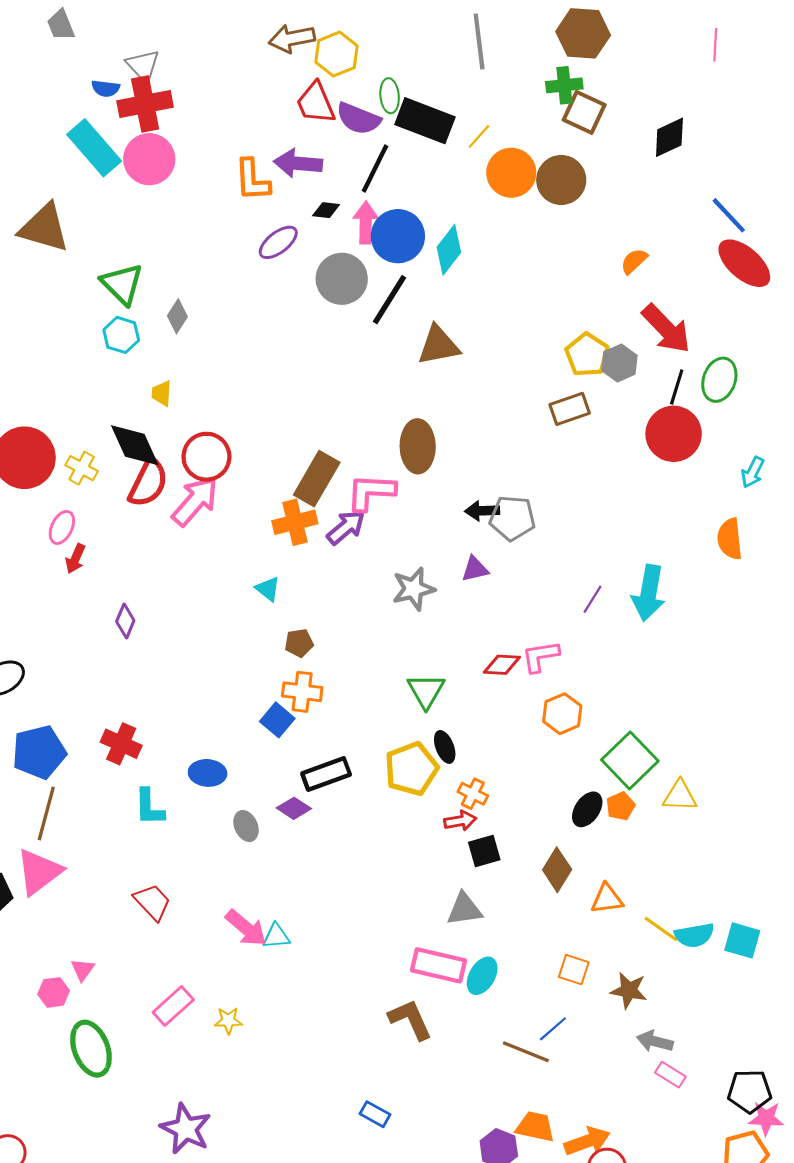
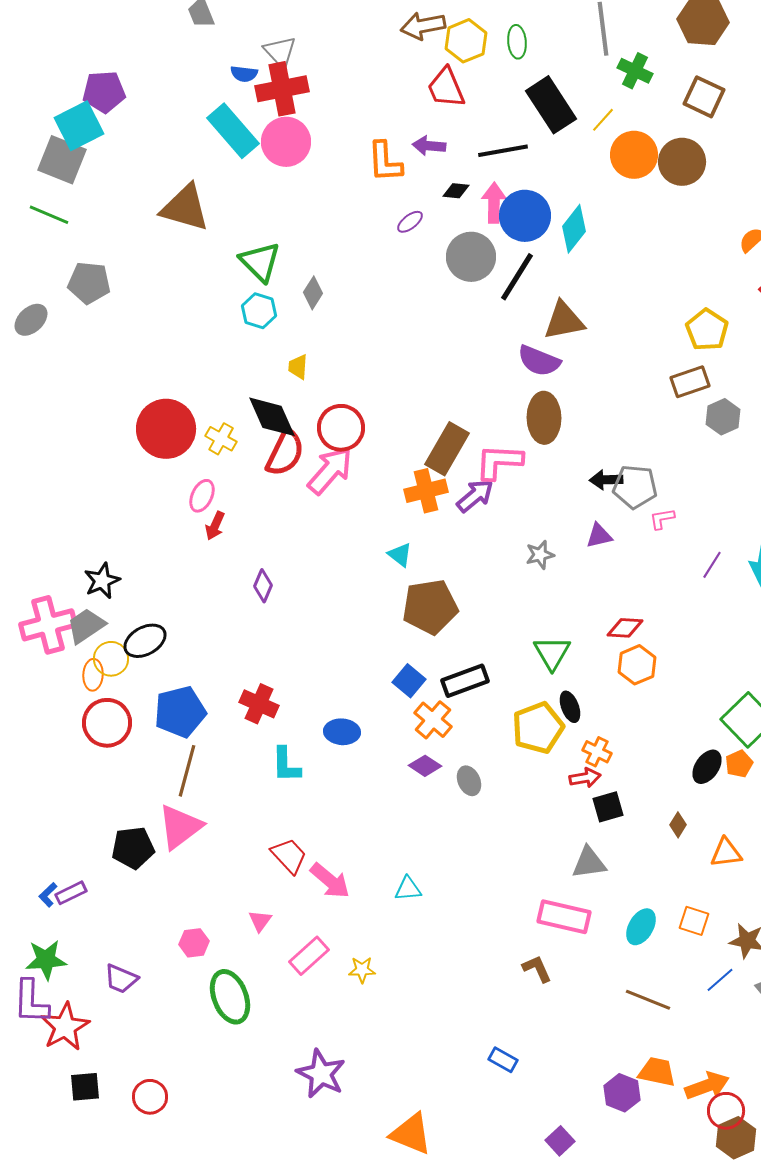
green cross: (564, 85) -> (635, 71), moved, turned 32
green ellipse: (390, 96) -> (517, 42), moved
purple semicircle: (358, 119) -> (539, 361), moved
black rectangle: (425, 121) -> (551, 105), turned 36
purple arrow: (298, 163) -> (429, 146), size x0.7
black line: (375, 169) -> (503, 151), turned 54
purple ellipse: (278, 242) -> (410, 222), size x0.7
gray hexagon: (619, 363) -> (723, 417), moved
gray star: (413, 589) -> (540, 555), size x0.7
brown pentagon: (299, 643) -> (430, 607), size x2.0
pink L-shape: (540, 656) -> (662, 519), moved, size x0.7
orange cross: (302, 692) -> (433, 720), moved, turned 33
orange hexagon: (562, 714) -> (637, 665), moved
black rectangle: (326, 774) -> (465, 681), moved
gray ellipse: (246, 826) -> (469, 781), moved
brown diamond: (557, 870) -> (678, 825), size x0.6
pink arrow: (246, 928) -> (330, 881), moved
pink triangle: (83, 970) -> (260, 921), moved
cyan ellipse: (482, 976) -> (641, 927), moved
brown L-shape: (410, 1019) -> (537, 969), size x0.7
blue line: (553, 1029) -> (720, 980), moved

